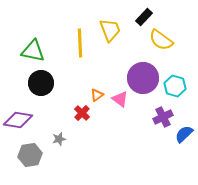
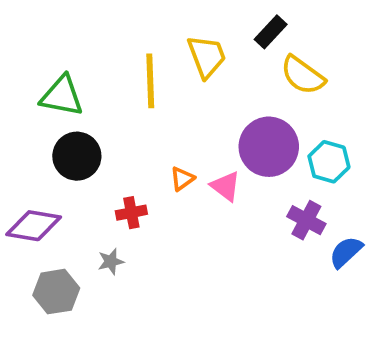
red cross: (82, 113) -> (131, 213), moved, turned 35
purple cross: (163, 117) -> (306, 220), turned -36

